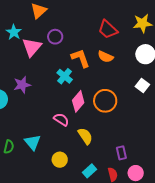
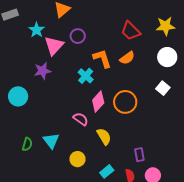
orange semicircle: (105, 57) -> (127, 58), turned -63
purple star: (22, 85) -> (42, 71), moved

